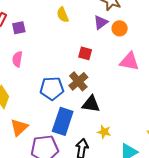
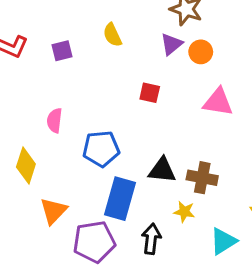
purple square: (19, 28) -> (62, 51), moved
pink semicircle: (17, 59) -> (55, 120), moved
brown cross: (78, 81) -> (202, 178), moved, turned -36

